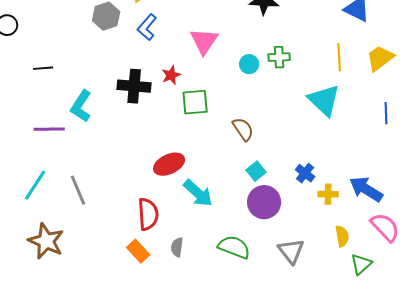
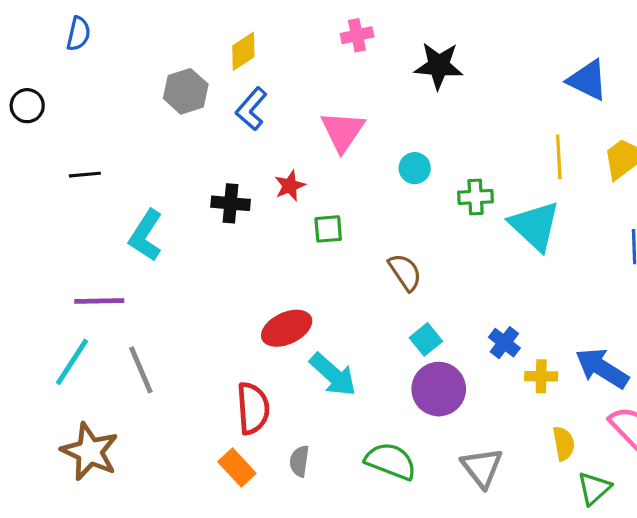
green cross: (279, 57) -> (476, 197), moved
black cross: (134, 86) -> (231, 203), size x0.7
green square: (195, 102) -> (328, 229), size x0.7
purple line: (49, 129) -> (99, 301), moved

